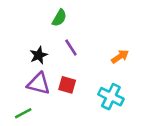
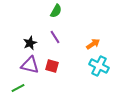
green semicircle: (59, 18) -> (56, 11), moved
cyan cross: (111, 97) -> (99, 66), moved

